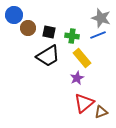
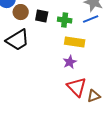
black trapezoid: (48, 56) -> (18, 40), moved
yellow rectangle: (82, 58) -> (75, 42), turned -42
red triangle: (84, 103) -> (77, 87), turned -35

